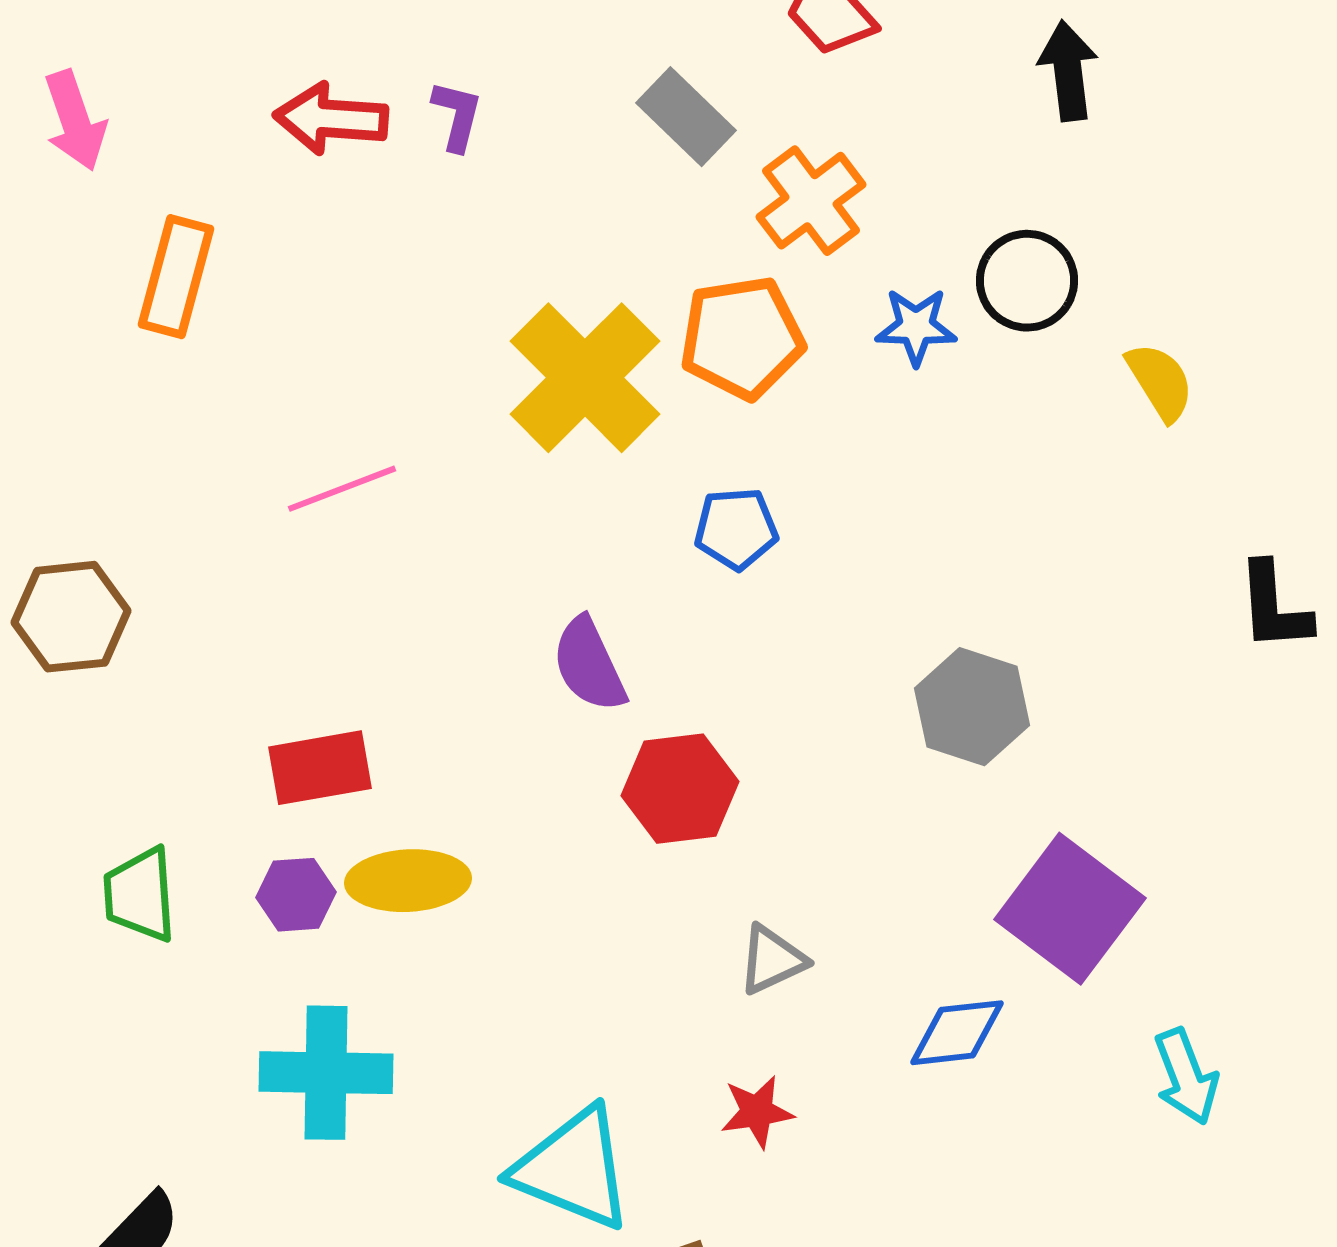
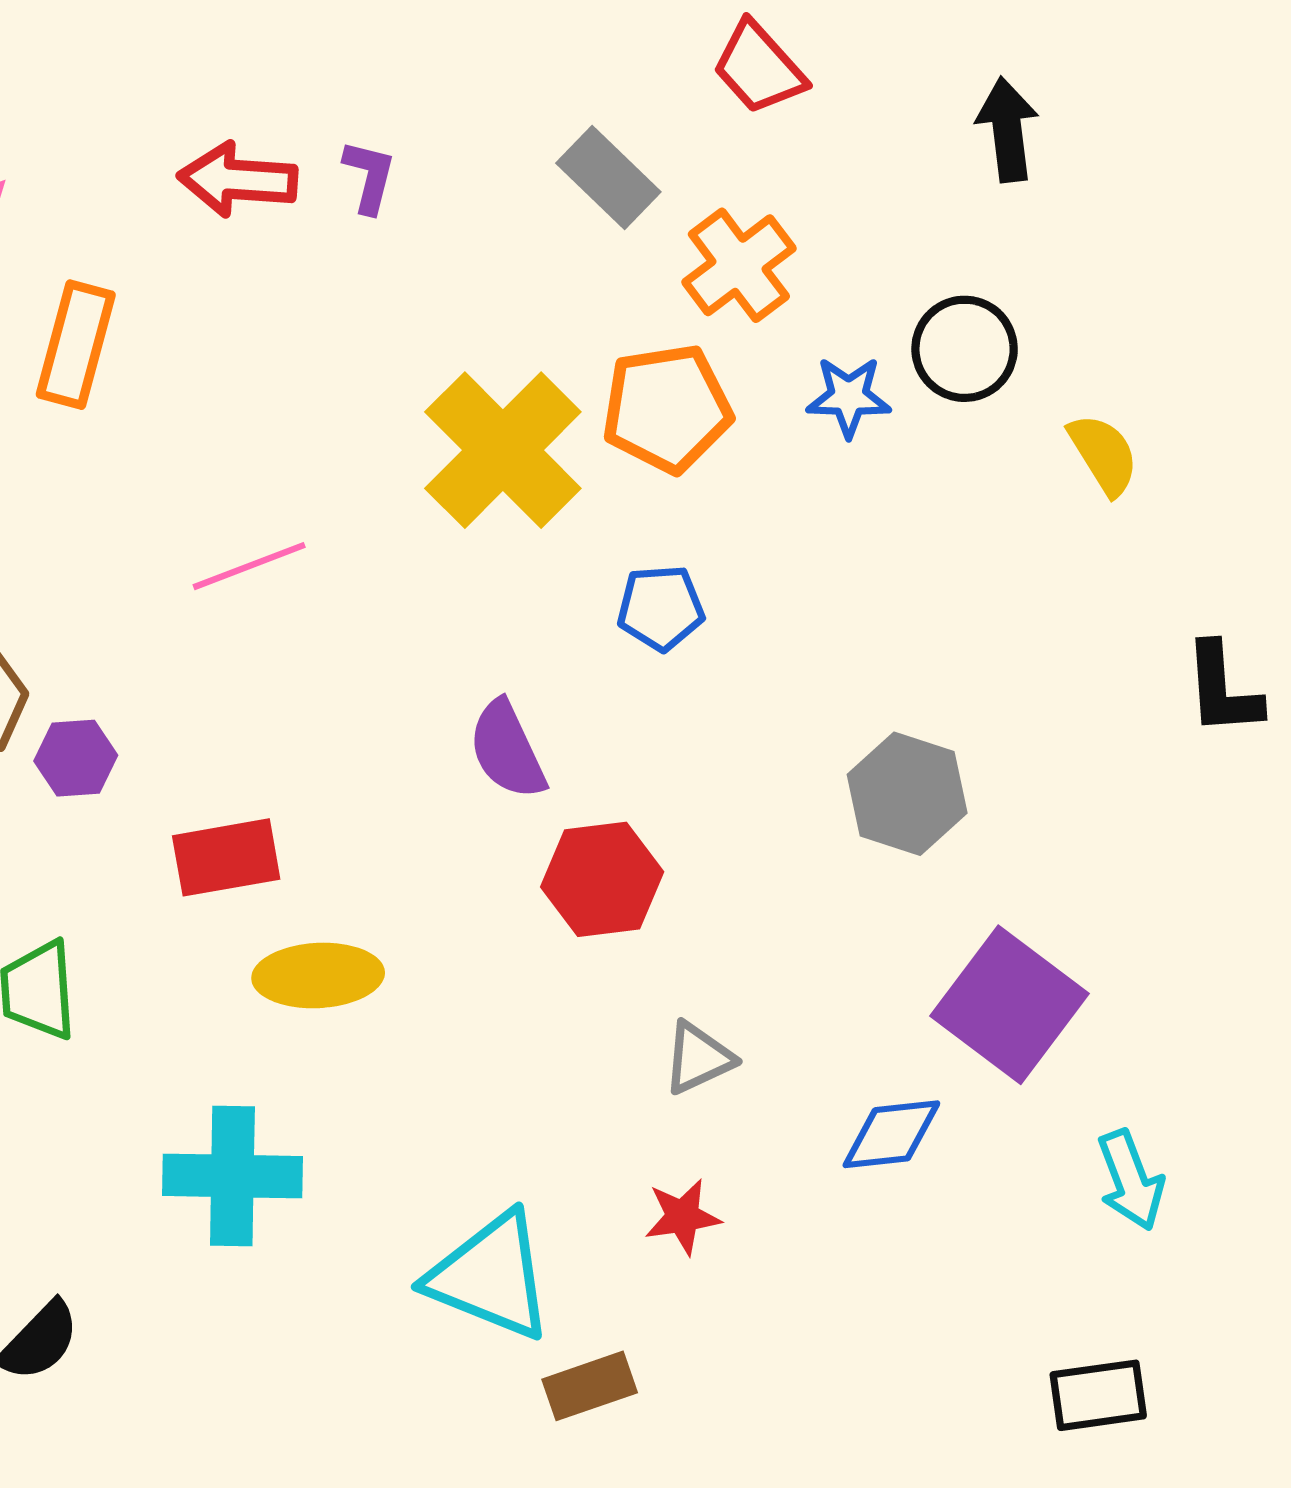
purple hexagon: (296, 895) -> (76, 758), moved

